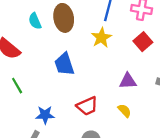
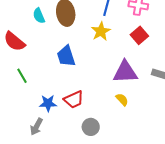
purple triangle: (128, 81) -> (125, 72), size x1.5
red trapezoid: (87, 106) -> (74, 100), moved

